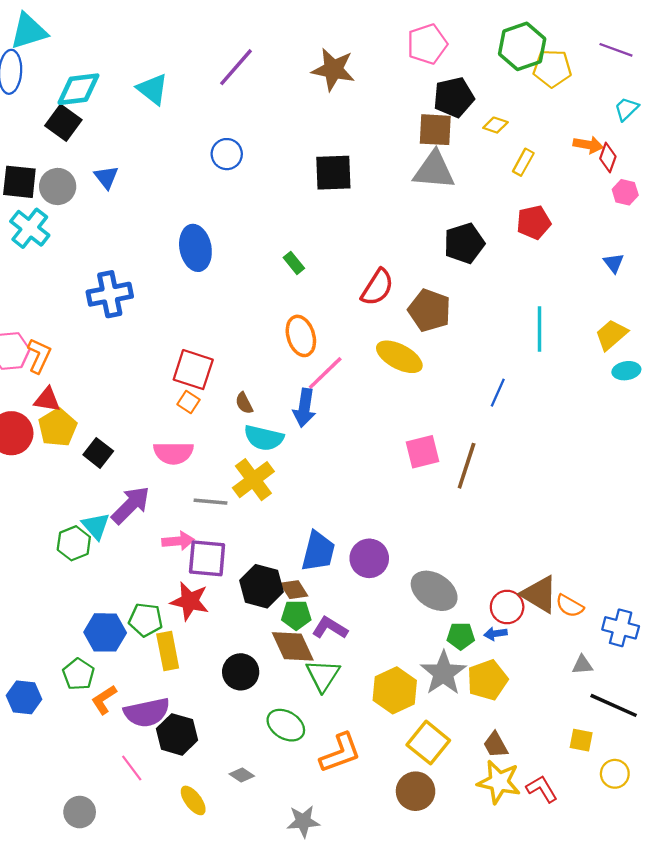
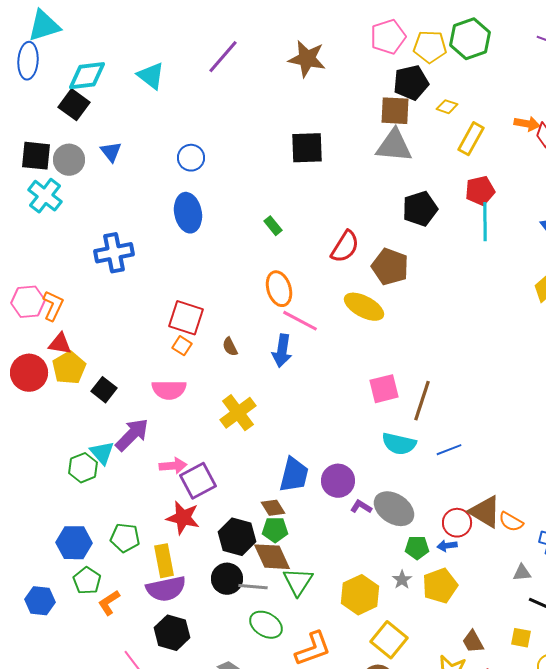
yellow pentagon: (552, 68) -> (430, 47), moved
blue circle: (227, 154) -> (191, 158), moved
yellow rectangle: (523, 162) -> (471, 139), size x1.4
cyan line: (540, 329) -> (485, 222), moved
pink line: (325, 373) -> (300, 321), turned 72
blue line: (498, 393) -> (449, 450), moved, turned 45
cyan semicircle: (264, 438) -> (399, 444), moved
gray line: (211, 502) -> (253, 587), moved
purple square: (207, 558) -> (198, 481), turned -33
black hexagon: (261, 586) -> (237, 537), moved
green pentagon: (146, 620) -> (125, 538), moved
purple L-shape: (330, 628) -> (361, 507), moved, size x0.7
blue hexagon: (105, 632) -> (74, 543), moved
gray star: (443, 673) -> (402, 580), size x0.5
purple semicircle: (147, 712) -> (166, 589), moved
brown trapezoid: (495, 745) -> (473, 642), moved

